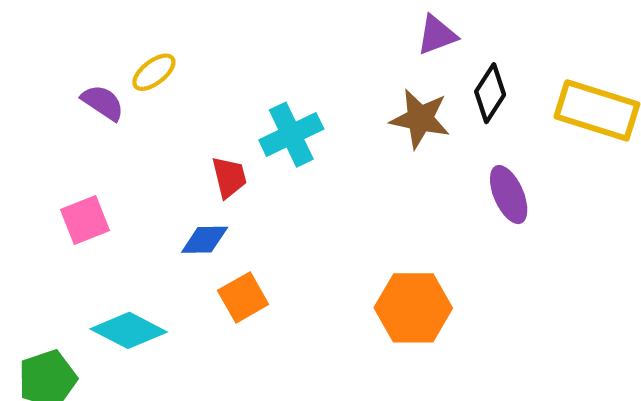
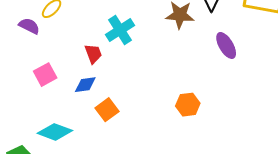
pink square: (85, 220) -> (45, 75), moved
orange hexagon: (413, 308) -> (188, 105), size x0.7

